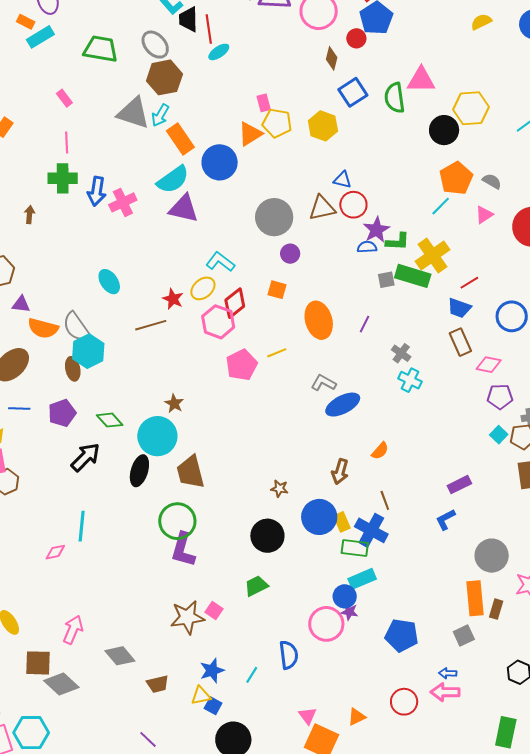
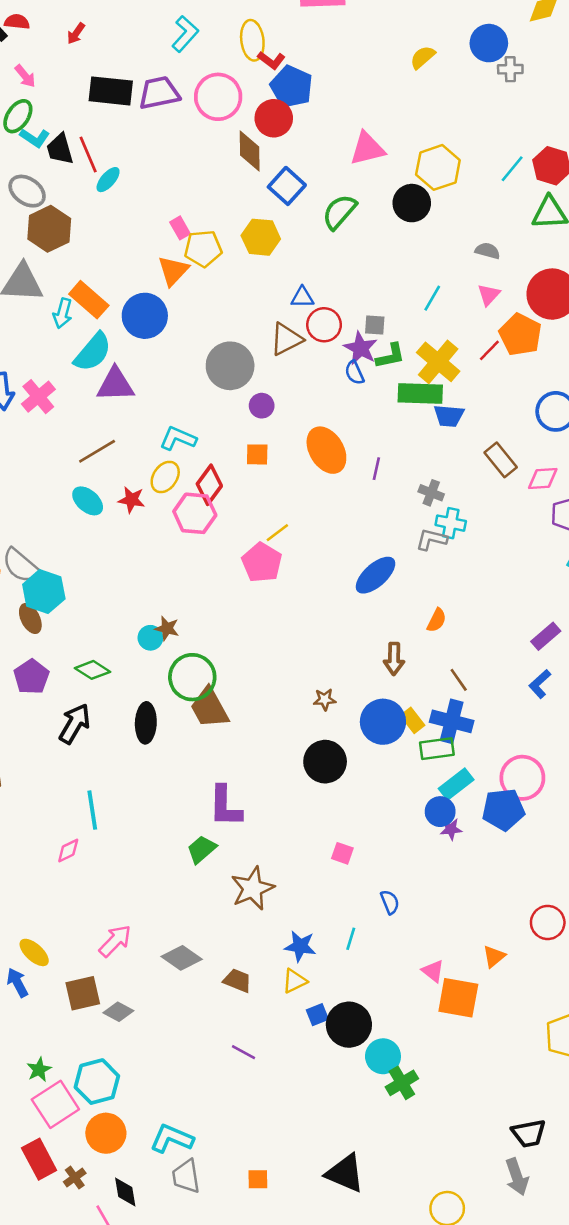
red circle: (356, 38) -> (274, 118), size x1.5
brown diamond: (332, 58) -> (250, 151), size x1.4
green semicircle: (395, 98) -> (339, 212), moved, turned 64
cyan arrow: (160, 115) -> (63, 313), moved
orange pentagon: (456, 178) -> (520, 335), moved
blue semicircle: (367, 247) -> (354, 373), turned -96
gray square: (386, 280) -> (375, 325), moved, turned 30
cyan ellipse: (109, 282) -> (88, 501), moved
red line: (469, 283) -> (489, 350), moved
blue trapezoid: (459, 308) -> (449, 416), moved
orange ellipse: (319, 320) -> (326, 450), moved
brown line: (151, 325) -> (97, 451), moved
pink pentagon: (242, 365) -> (262, 563), moved
gray L-shape: (323, 383) -> (432, 539), moved
cyan circle: (157, 436) -> (150, 638), moved, size x0.5
green circle: (177, 521) -> (192, 677), moved
green trapezoid: (256, 586) -> (202, 849), moved
pink square: (214, 610) -> (342, 853), moved
pink circle: (326, 624) -> (522, 778), moved
pink arrow: (73, 630) -> (115, 941), turned 36
blue pentagon: (402, 635) -> (503, 810), moved
blue semicircle: (289, 655) -> (390, 902), size x0.7
blue star: (212, 671) -> (300, 946), turned -30
gray diamond: (61, 684) -> (118, 1012), size x0.7
brown trapezoid: (158, 684) -> (237, 981), turned -130
blue square: (213, 706) -> (317, 1015), moved, turned -36

